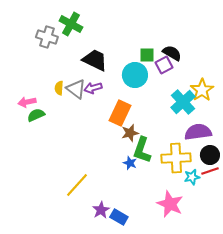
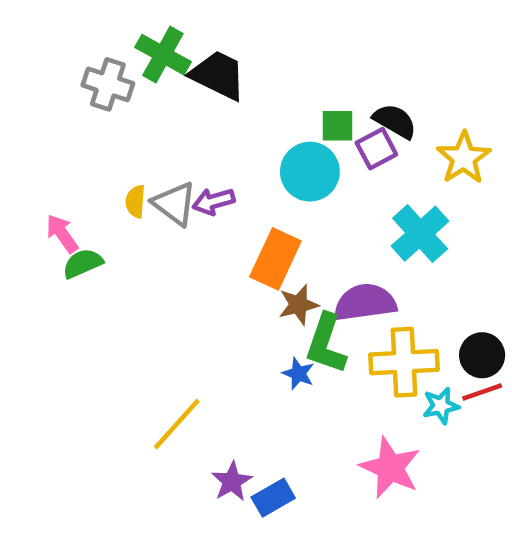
black trapezoid: (95, 60) -> (218, 75), moved
yellow star: (202, 90) -> (464, 158), moved
pink arrow: (27, 102) -> (62, 234), turned 66
purple semicircle: (198, 132) -> (365, 302), moved
blue rectangle: (119, 217) -> (273, 498), turned -60

